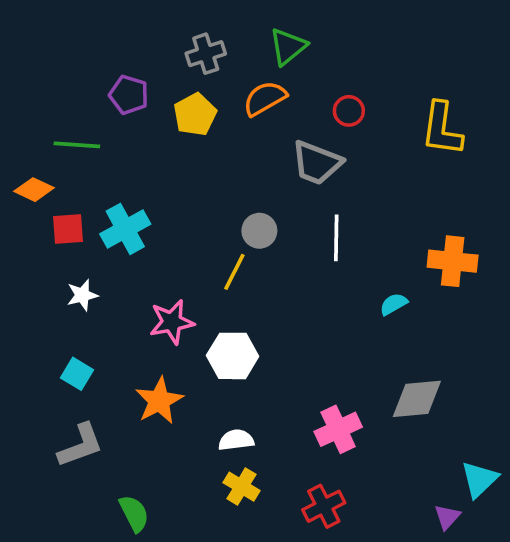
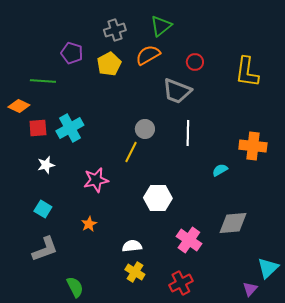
white hexagon: (233, 356) -> (158, 198), moved
orange star: (159, 401) -> (89, 224), size x0.6
pink cross: (338, 429) -> (189, 240), turned -30

